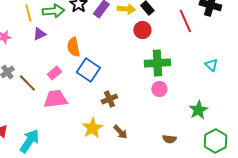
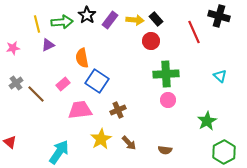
pink trapezoid: (55, 99) -> (80, 110), moved
brown semicircle: (169, 139) -> (165, 150), moved
cyan arrow: (29, 141) -> (59, 152), moved

